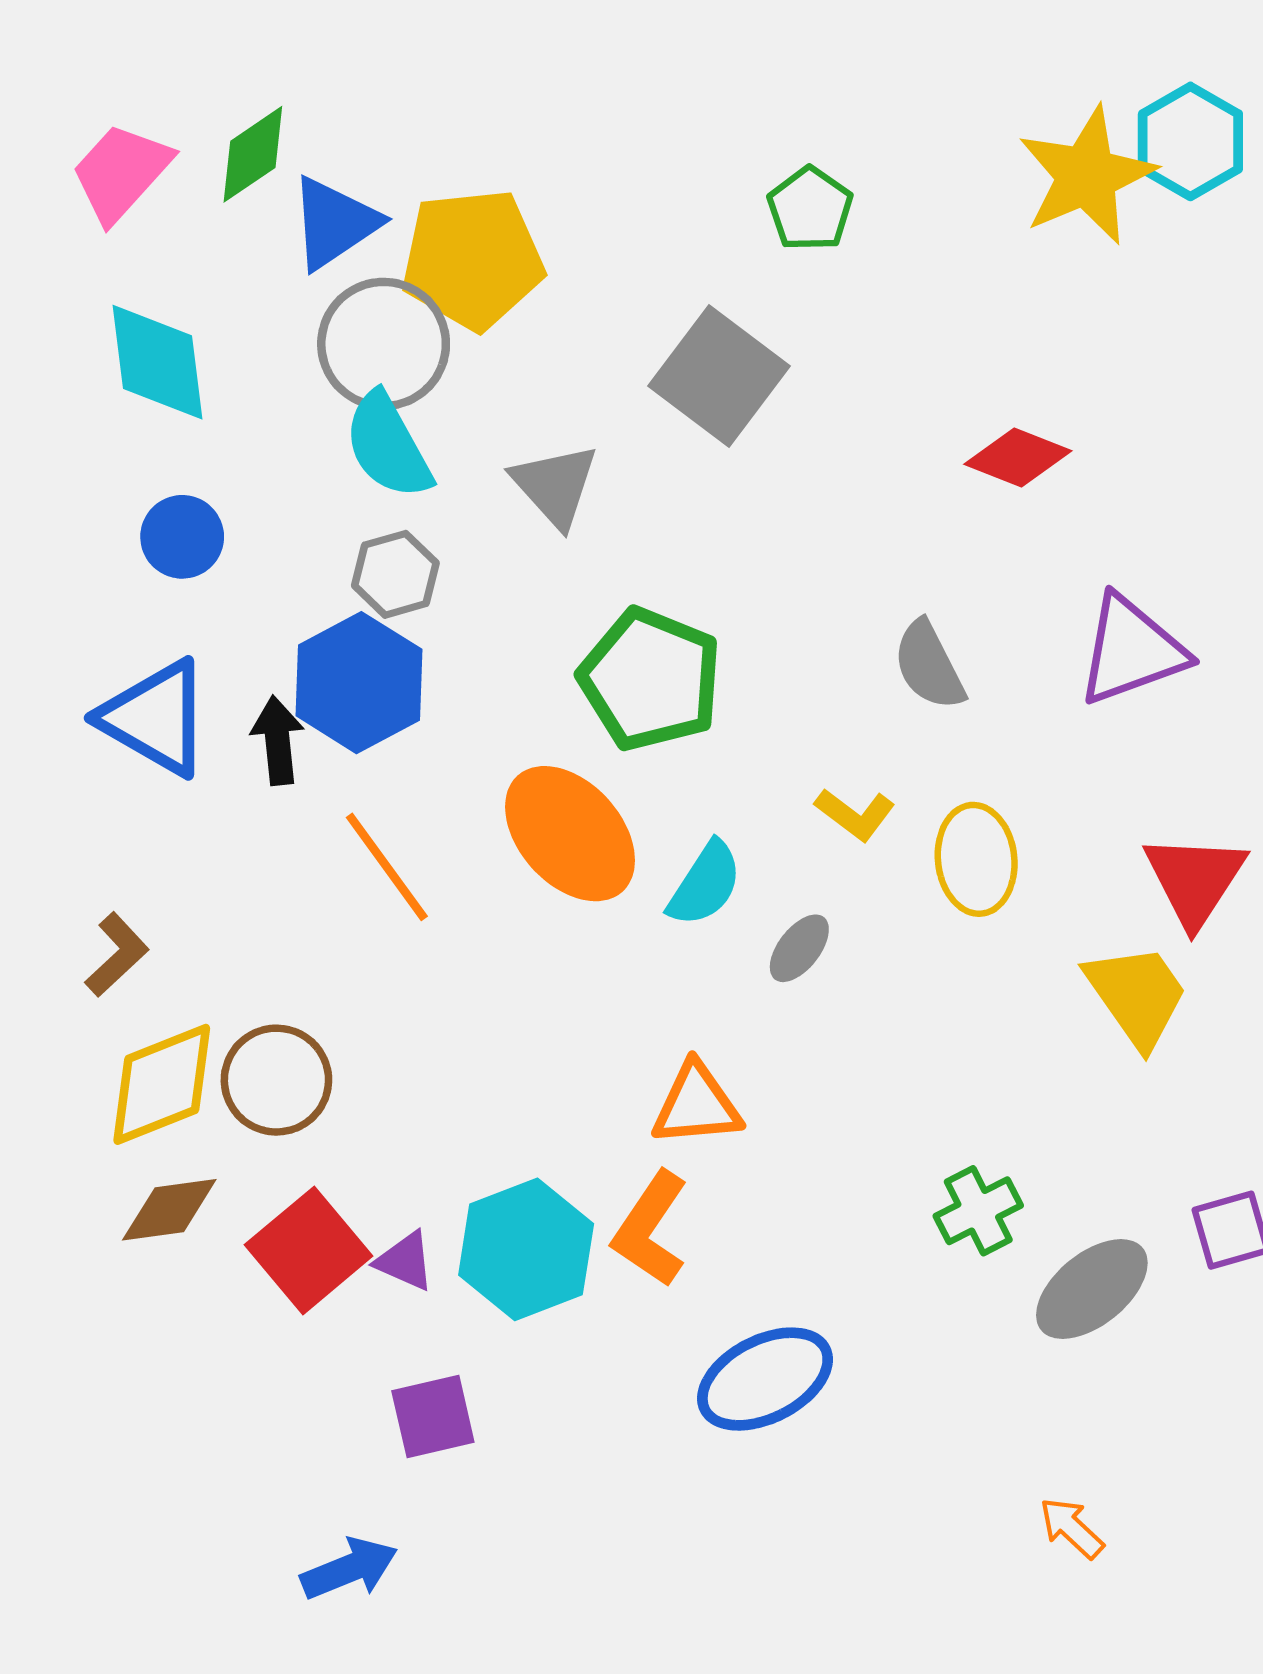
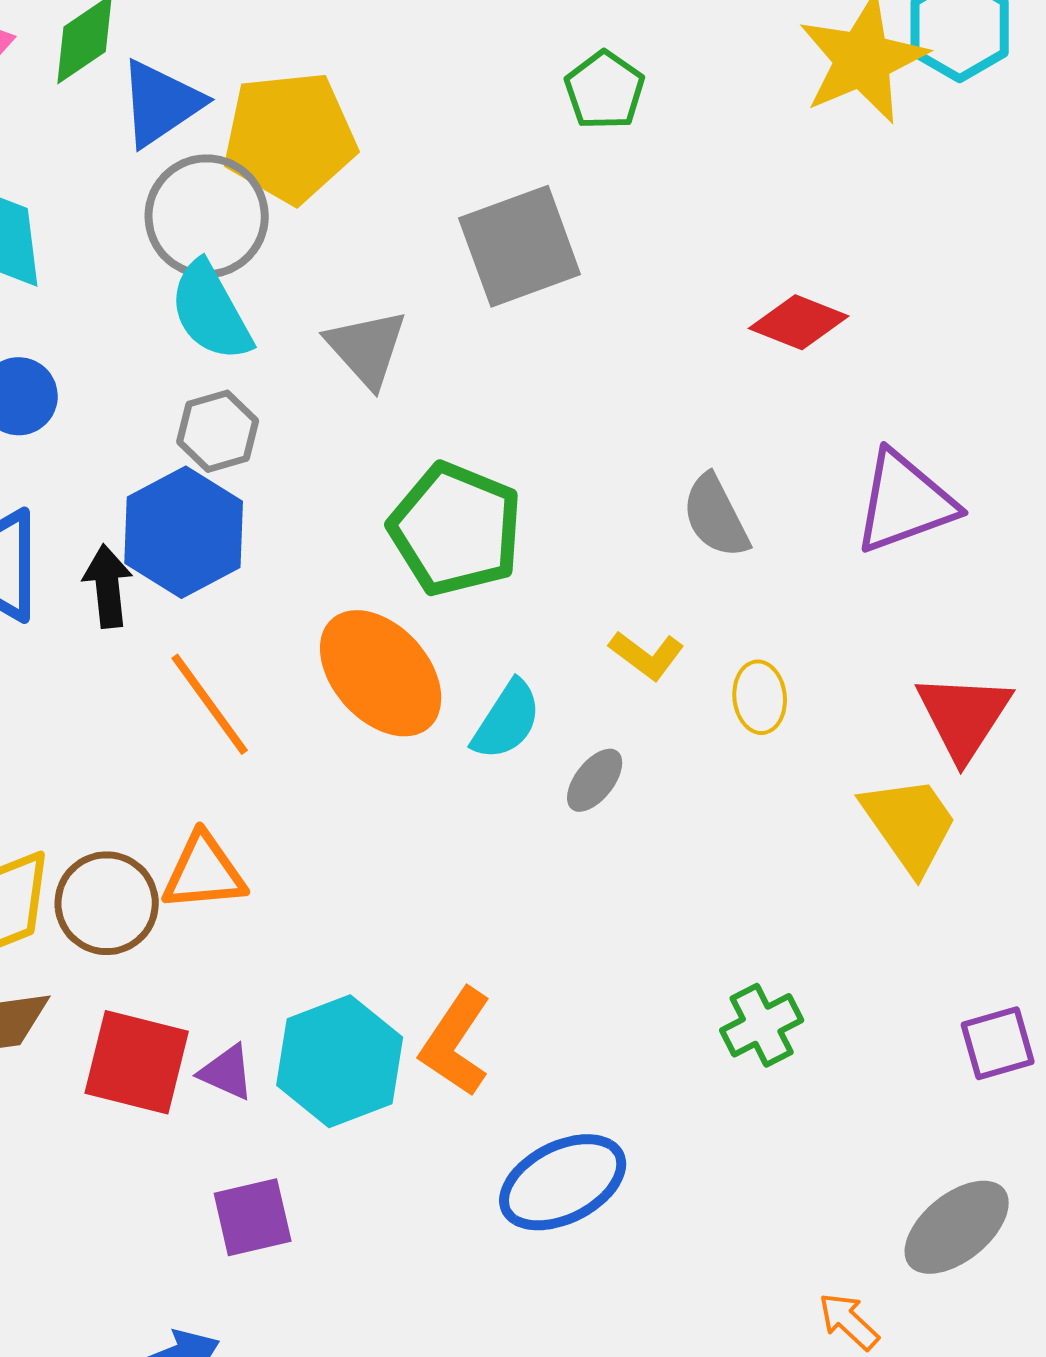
gray square: (719, 376) -> (520, 246), turned 33
yellow ellipse: (976, 859) -> (760, 697), size x0.7
orange triangle: (696, 1105) -> (204, 872), moved
red square: (309, 1250) -> (137, 1062), turned -36
gray ellipse: (1092, 1289) -> (957, 1227), moved

